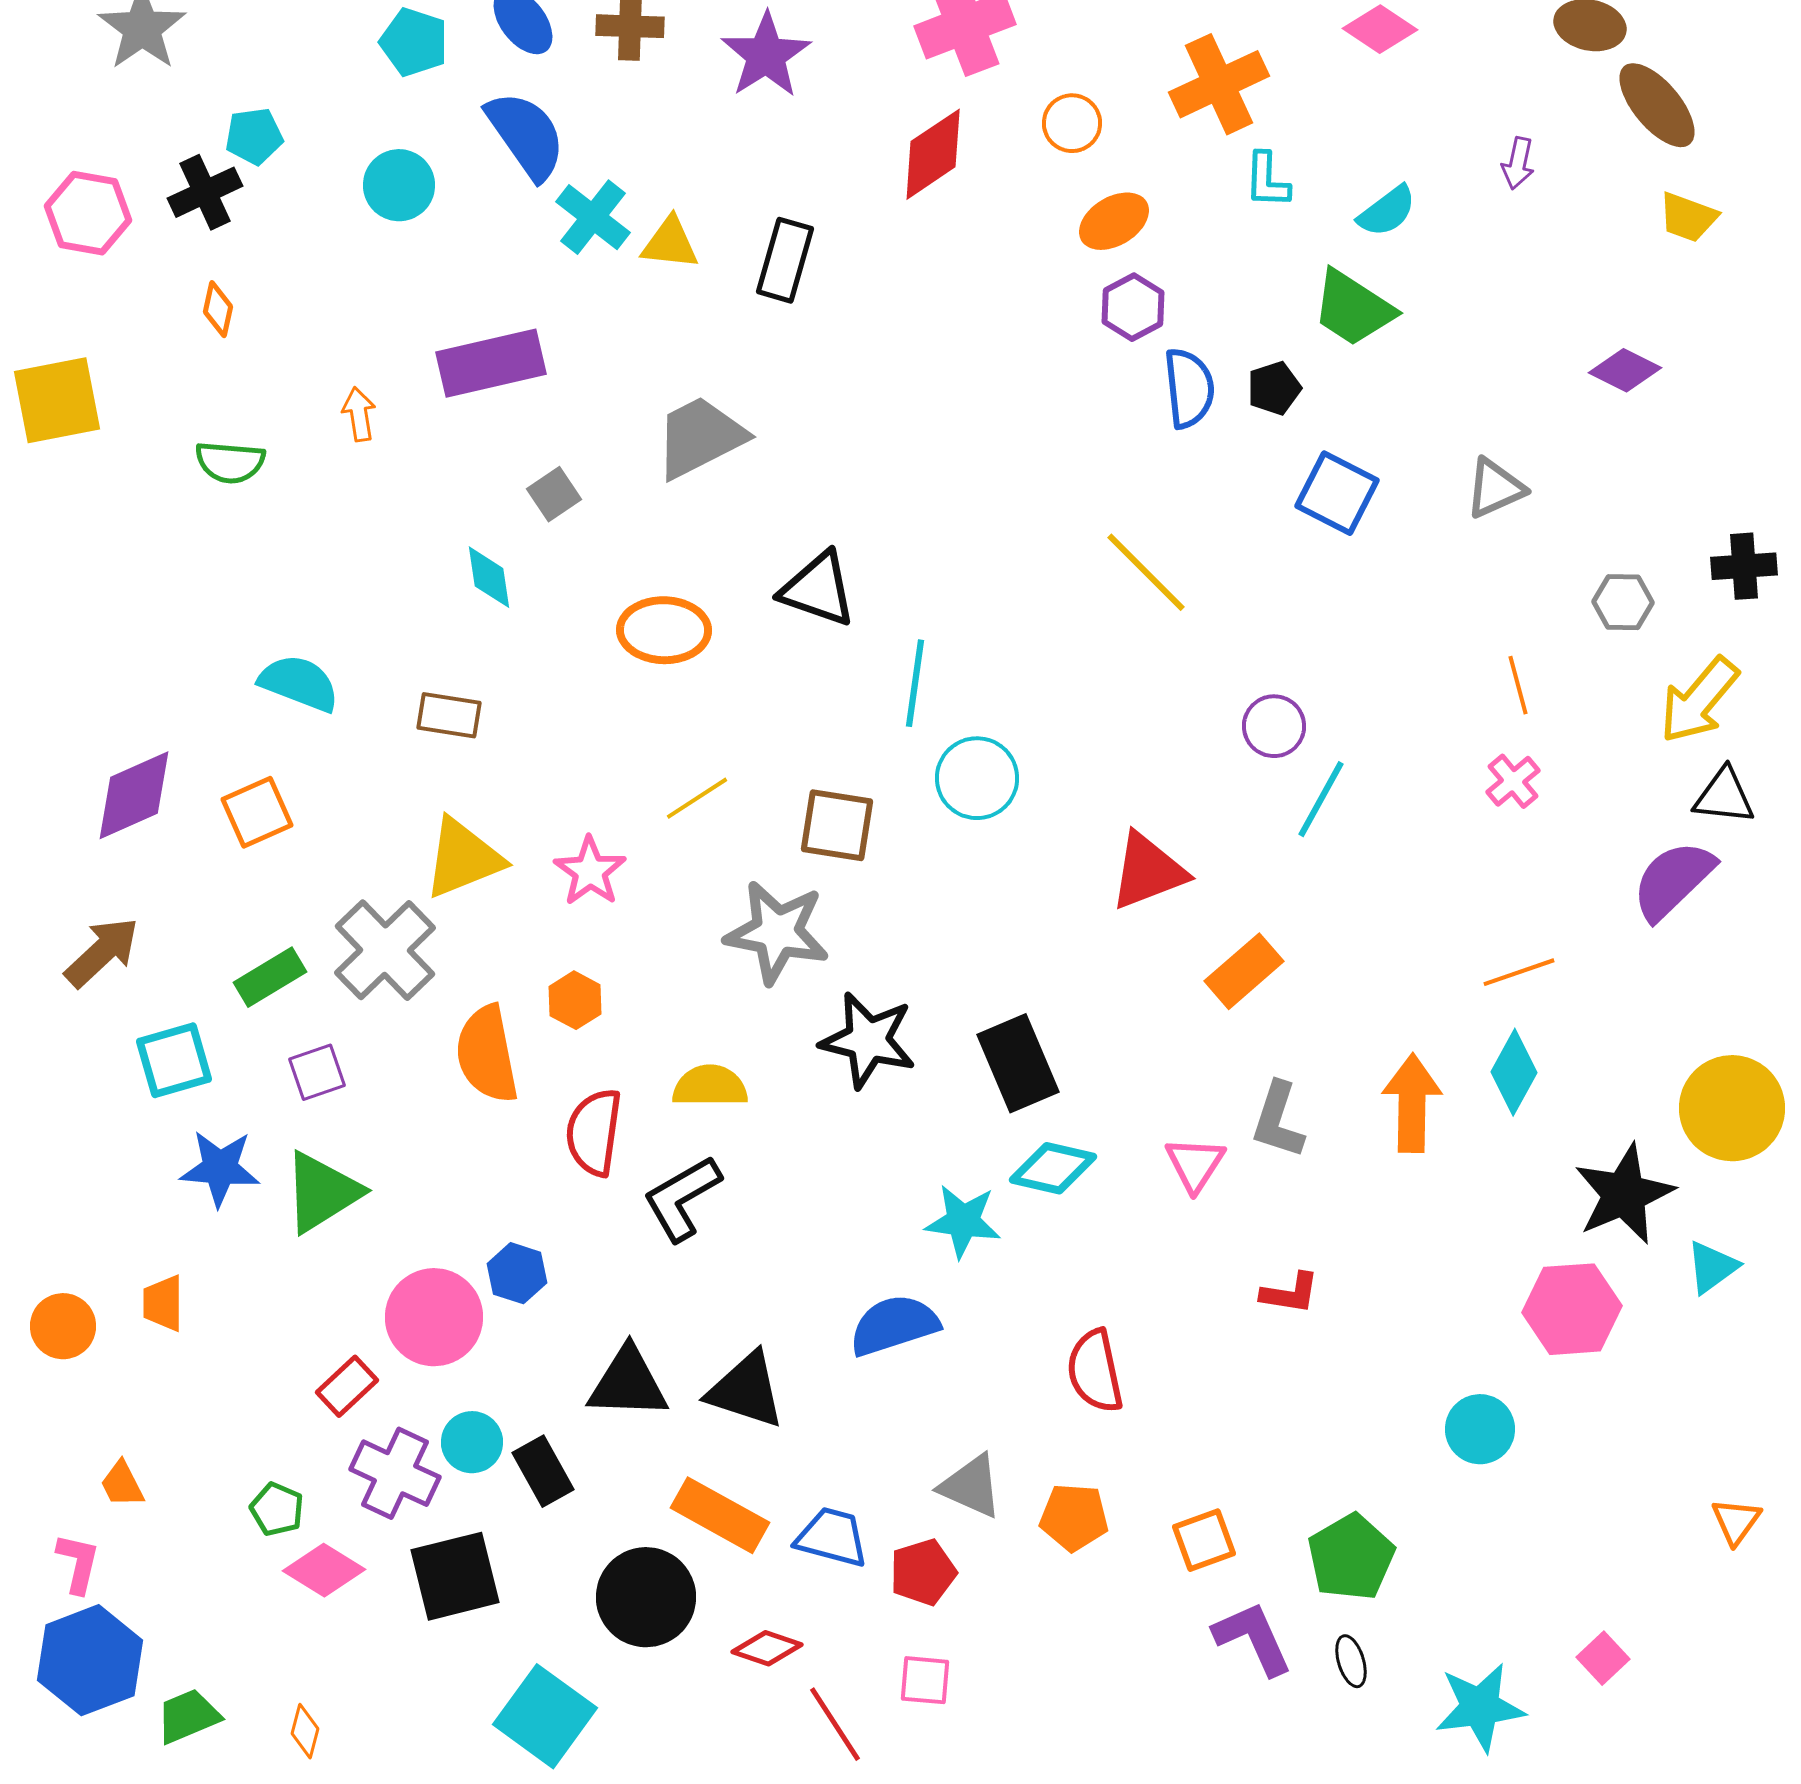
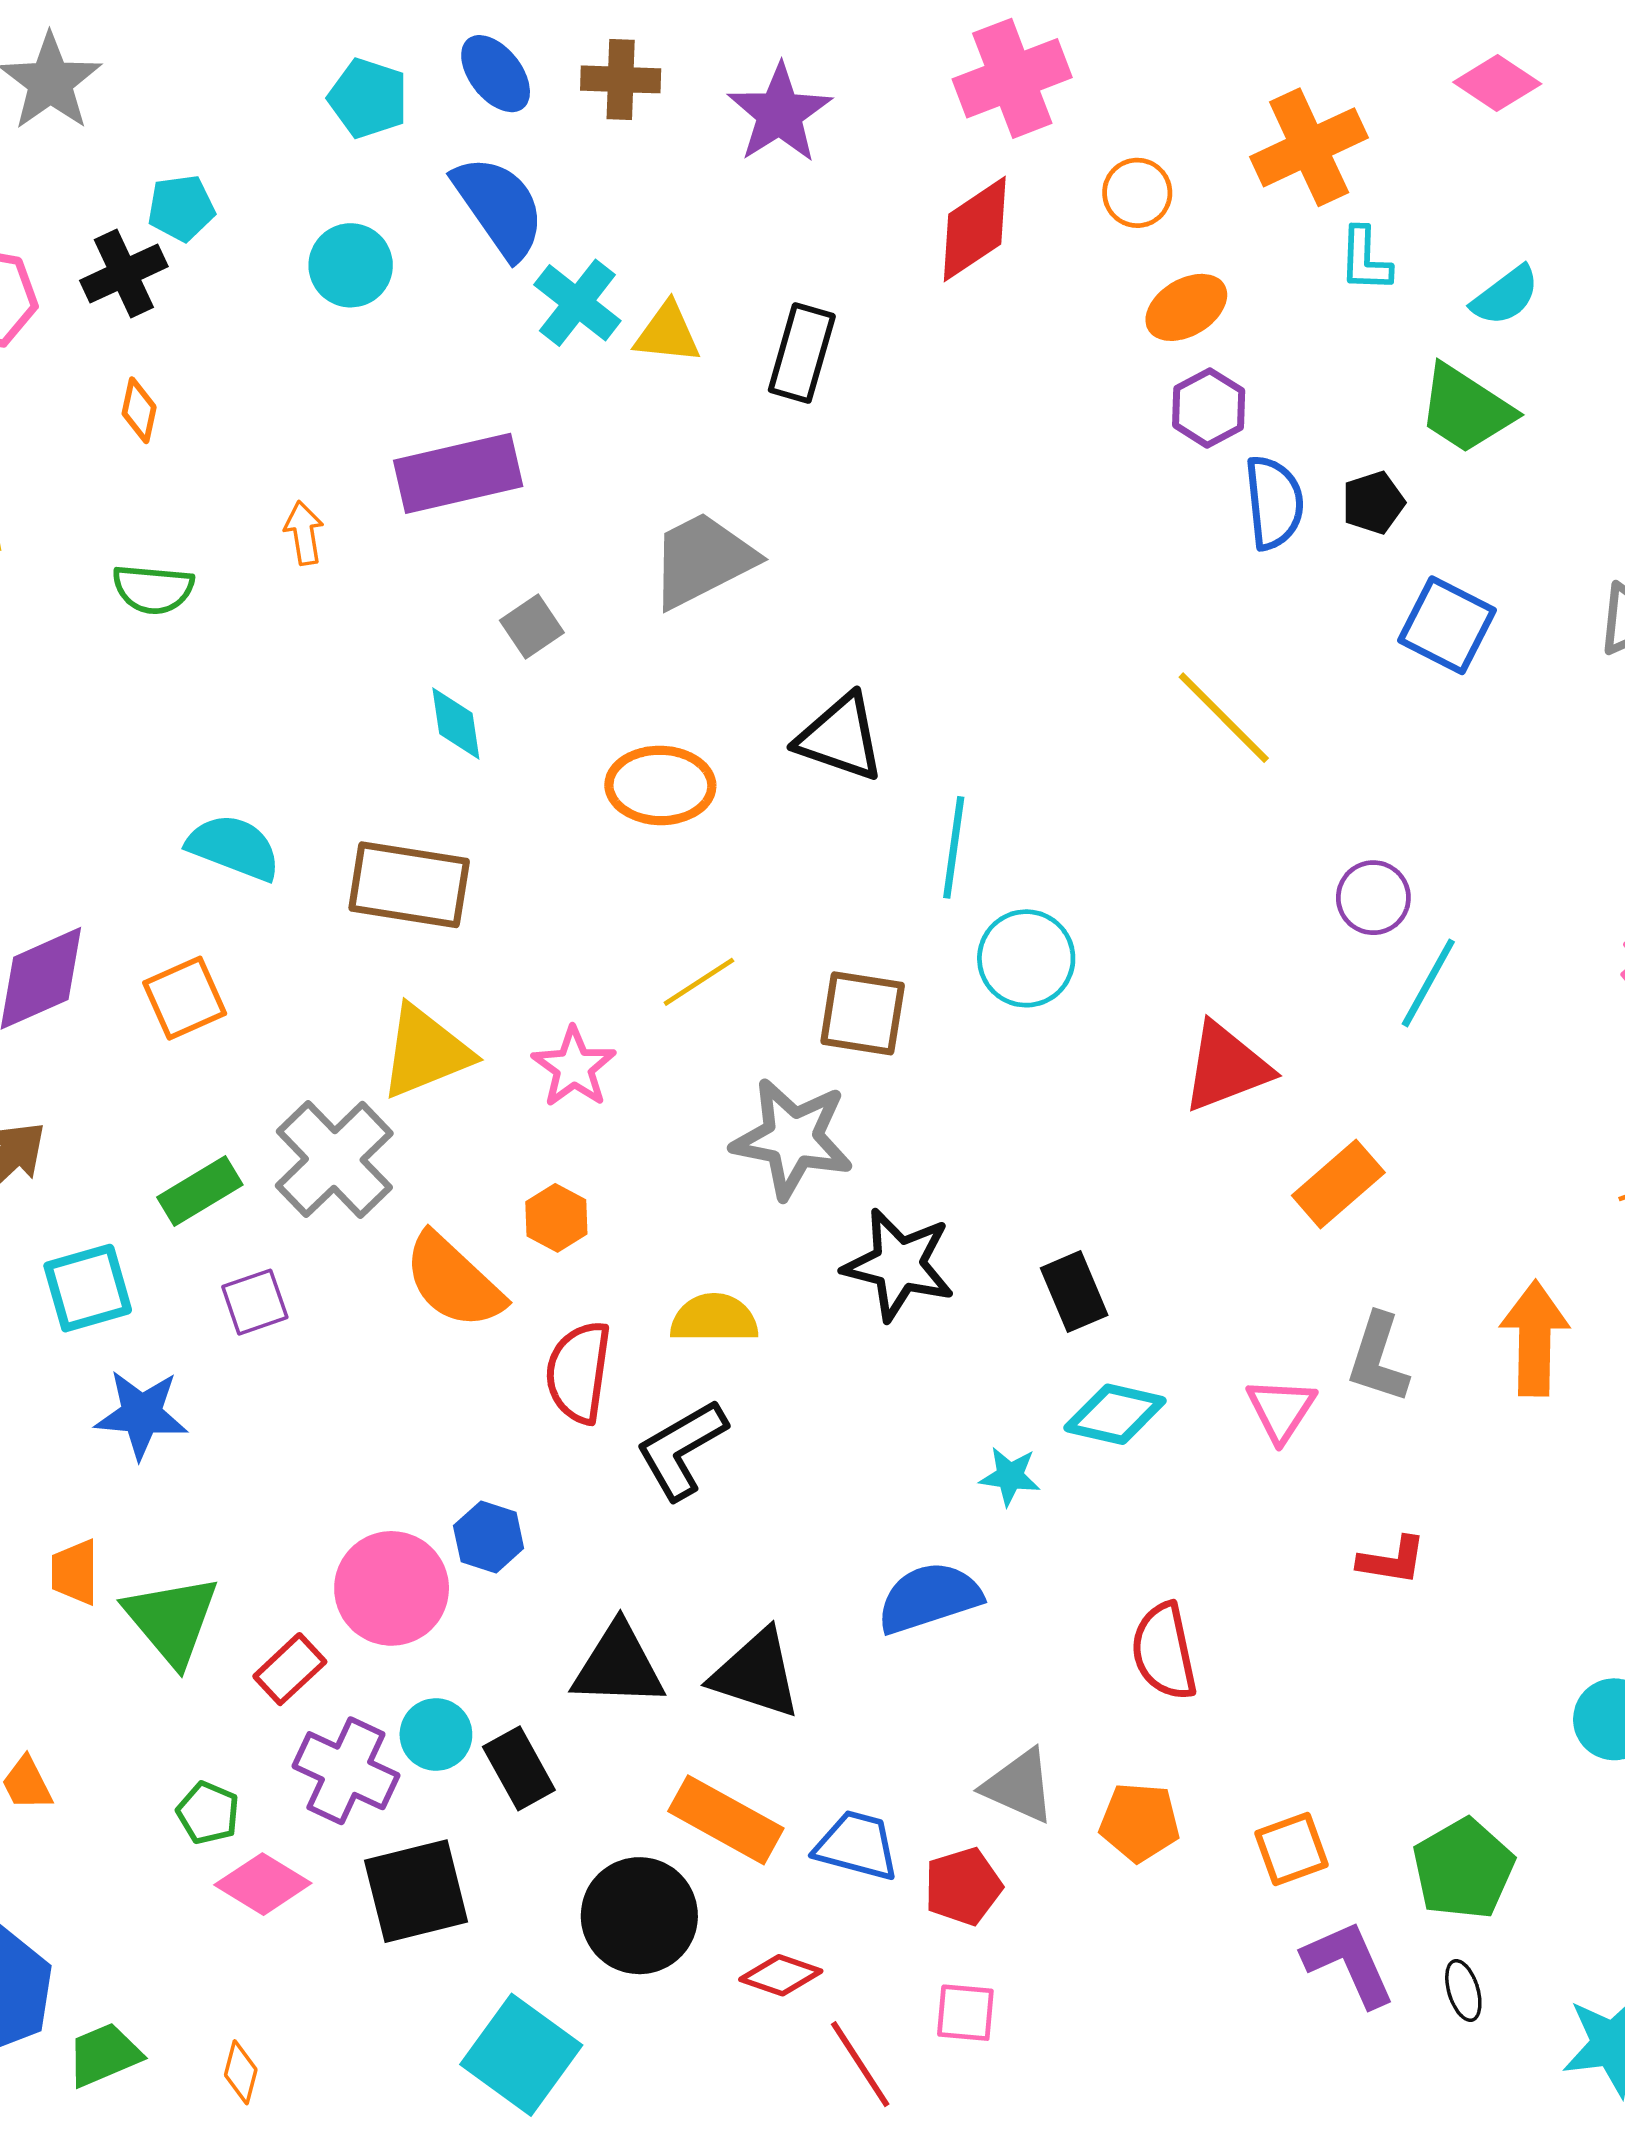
brown rectangle: (449, 715) -> (409, 885), size x1.6
orange semicircle: (487, 1054) -> (453, 1281), turned -36
black rectangle: (1018, 1063) -> (1074, 1292), size x0.7
green triangle: (322, 1192) -> (172, 1620), moved, turned -38
cyan star: (963, 1221) -> (1010, 1476), size x0.7

